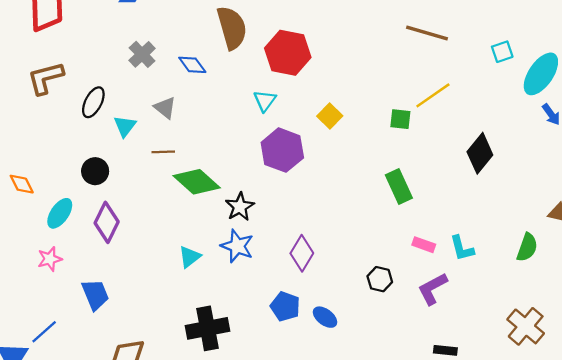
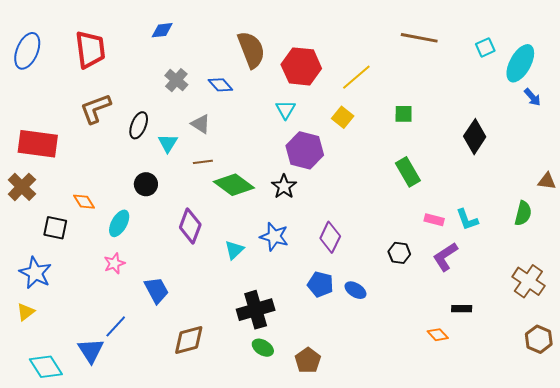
yellow line: (433, 95) -> (356, 77), moved
black star: (240, 207) -> (284, 187), moved
purple diamond: (107, 222) -> (190, 226), moved

